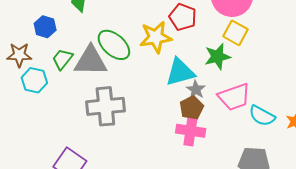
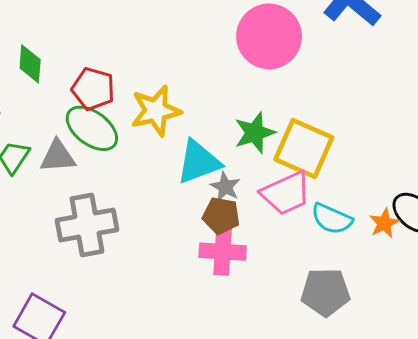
red pentagon: (183, 17) -> (93, 89), moved
yellow square: (236, 33) -> (304, 148), moved, size x1.5
gray triangle: (91, 61) -> (58, 156), size x0.7
brown pentagon: (192, 108) -> (221, 216), turned -30

